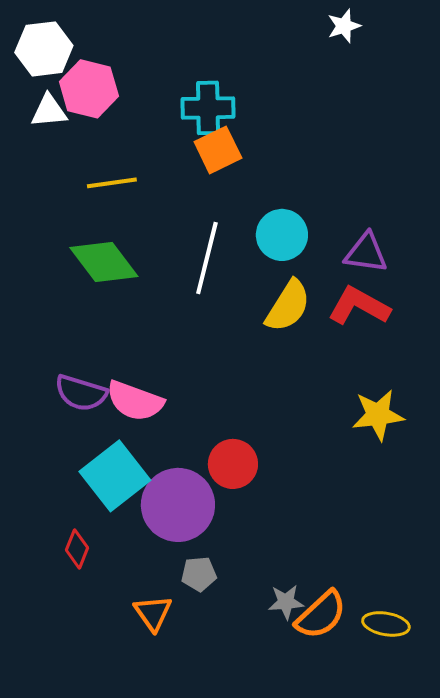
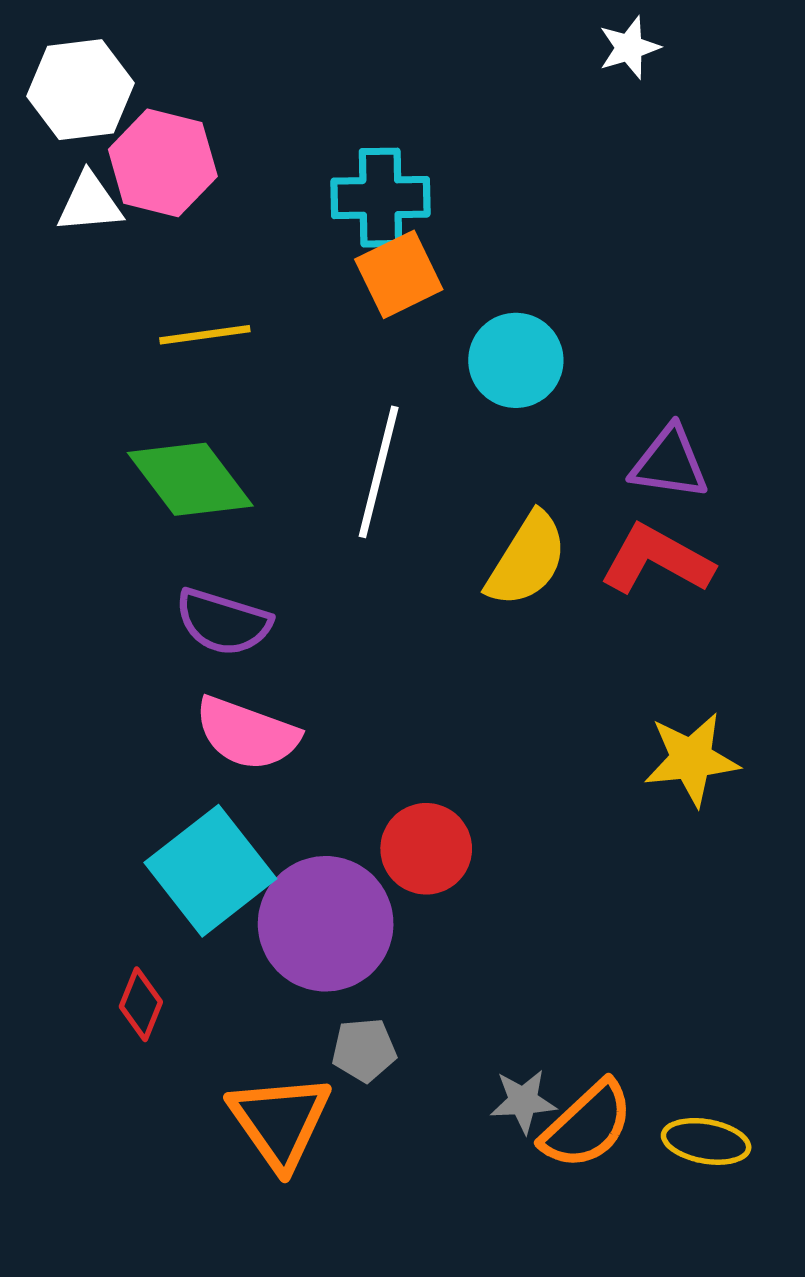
cyan circle: (282, 235) -> (516, 360), moved
purple semicircle: (81, 393) -> (223, 622), moved
orange triangle: (153, 613) -> (280, 1121), size x1.5

